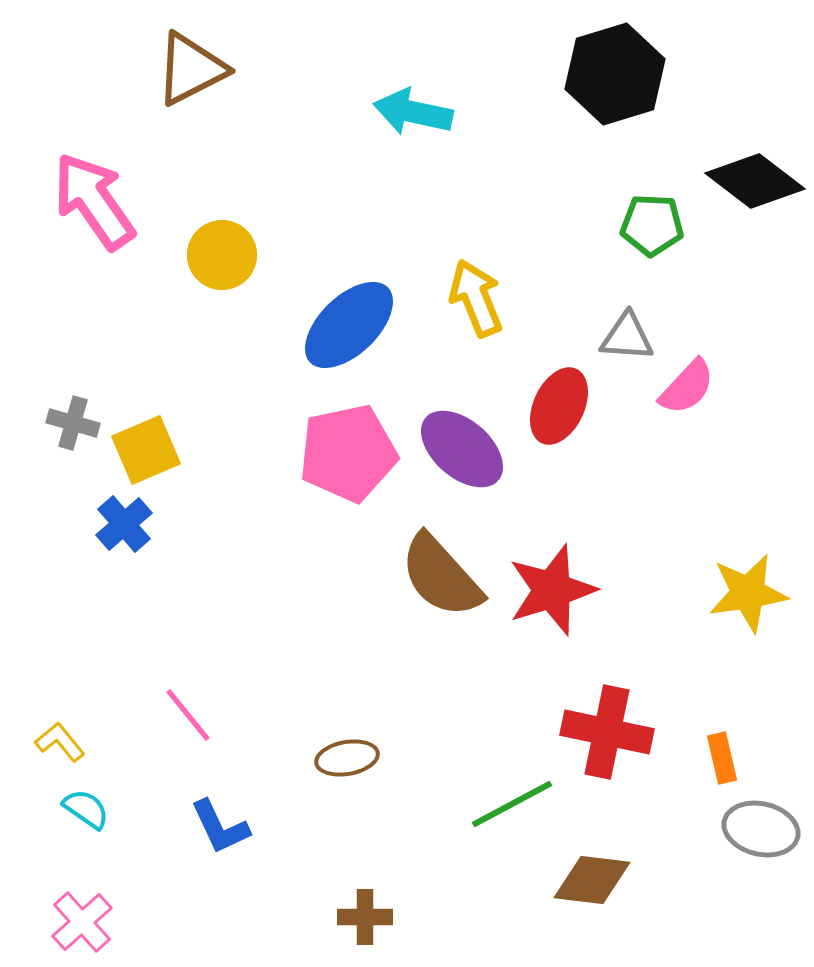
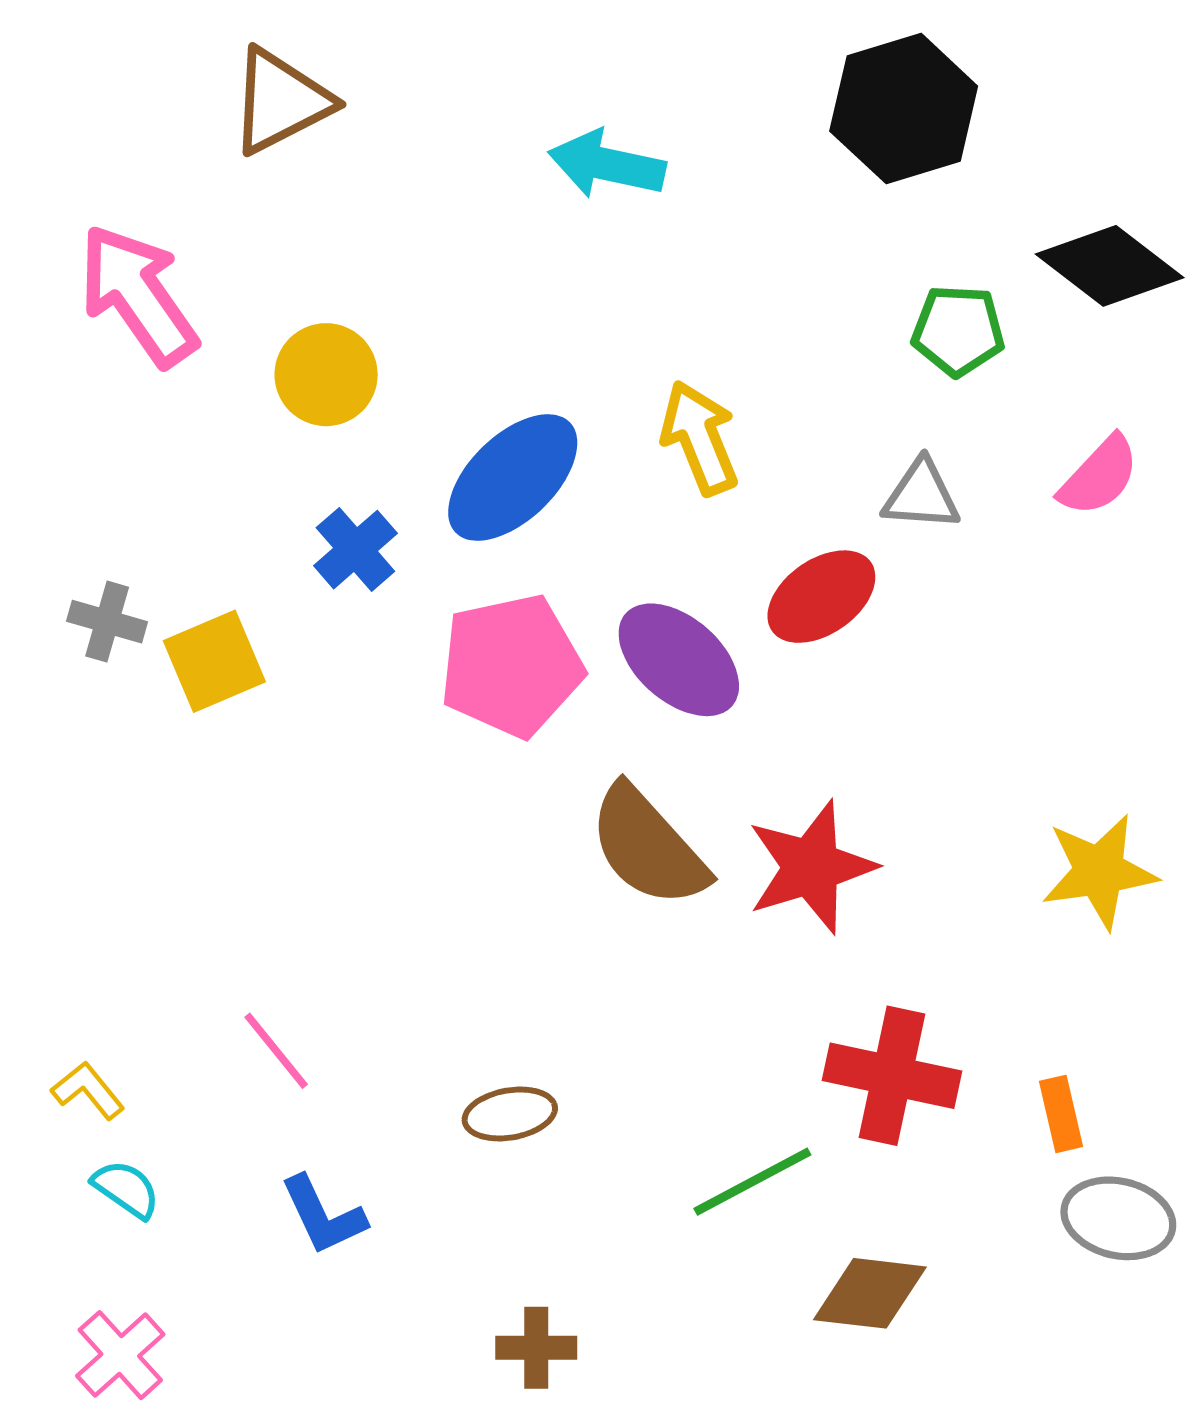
pink semicircle: (687, 387) -> (1099, 476), moved
red ellipse: (559, 406) -> (821, 597), turned 30
blue cross: (124, 524) -> (355, 550), moved

